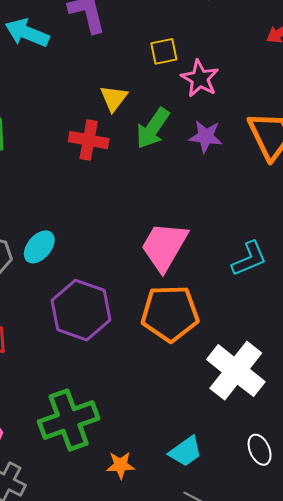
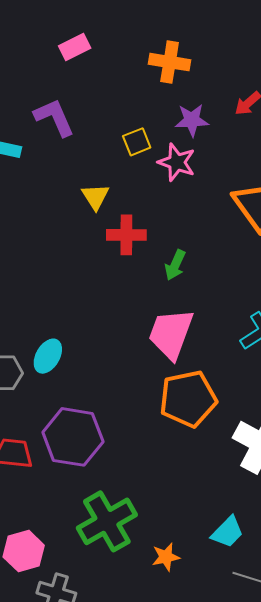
green arrow: (153, 128) -> (175, 265), moved, size x0.7
purple star: (206, 137) -> (192, 120), moved
red cross: (89, 140) -> (126, 235), moved
purple hexagon: (81, 310) -> (73, 437), moved

